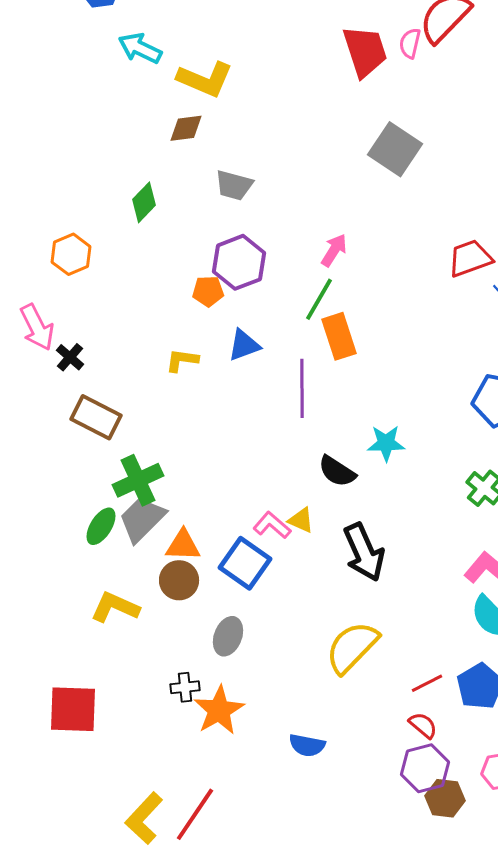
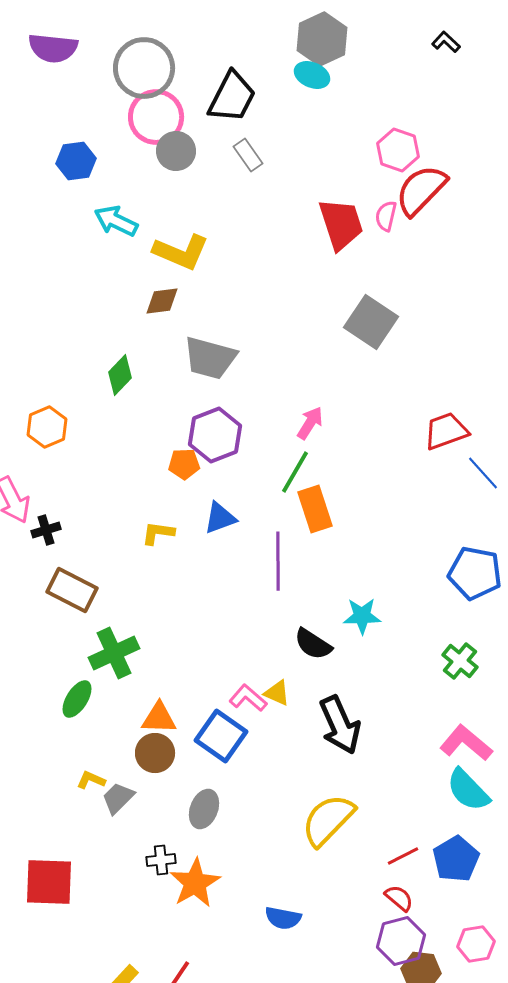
gray trapezoid: (234, 185) -> (210, 358), size x1.4
black cross: (70, 357) -> (46, 530), turned 32
gray trapezoid: (142, 519) -> (118, 798), moved, size x0.7
yellow L-shape: (115, 607) -> (91, 780), size x0.6

